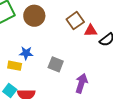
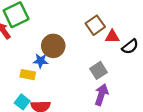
brown circle: (34, 16) -> (53, 46), moved
gray square: (56, 64) -> (98, 70), moved, turned 35

